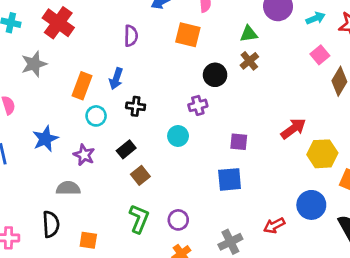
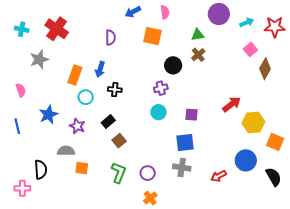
cyan circle: (178, 136) -> (158, 112), moved
black semicircle: (51, 224) -> (41, 170), moved
orange square: (88, 240) -> (82, 168), moved
gray cross: (230, 242) -> (182, 168), moved, turned 36

